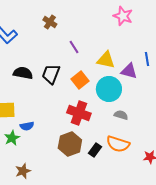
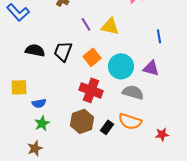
yellow triangle: (106, 60) -> (110, 26), moved
purple triangle: (129, 71) -> (151, 68), moved
gray semicircle: (121, 115) -> (133, 92), size x1.5
green star: (12, 138) -> (42, 123), moved

